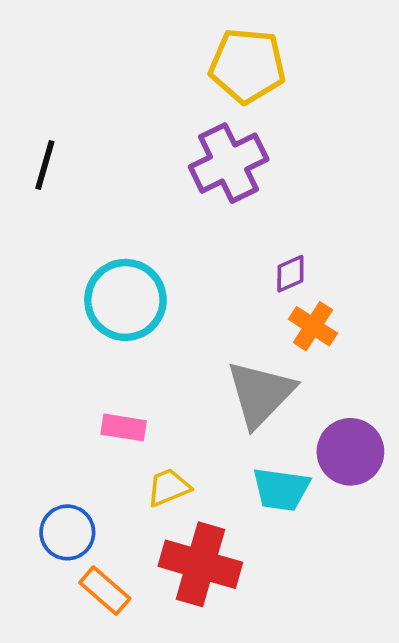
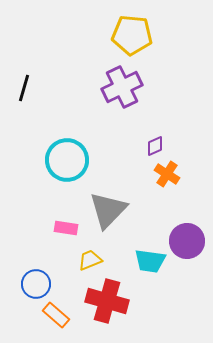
gray triangle: (260, 394) -> (108, 210), moved

